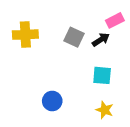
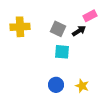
cyan square: (102, 75) -> (62, 52), moved
blue circle: (52, 101) -> (56, 85), moved

